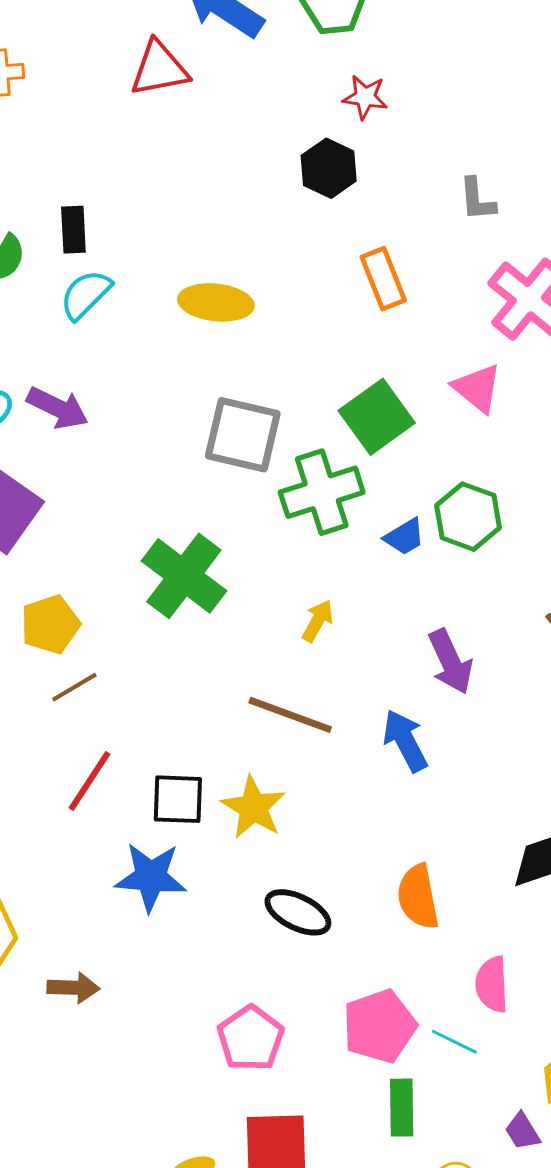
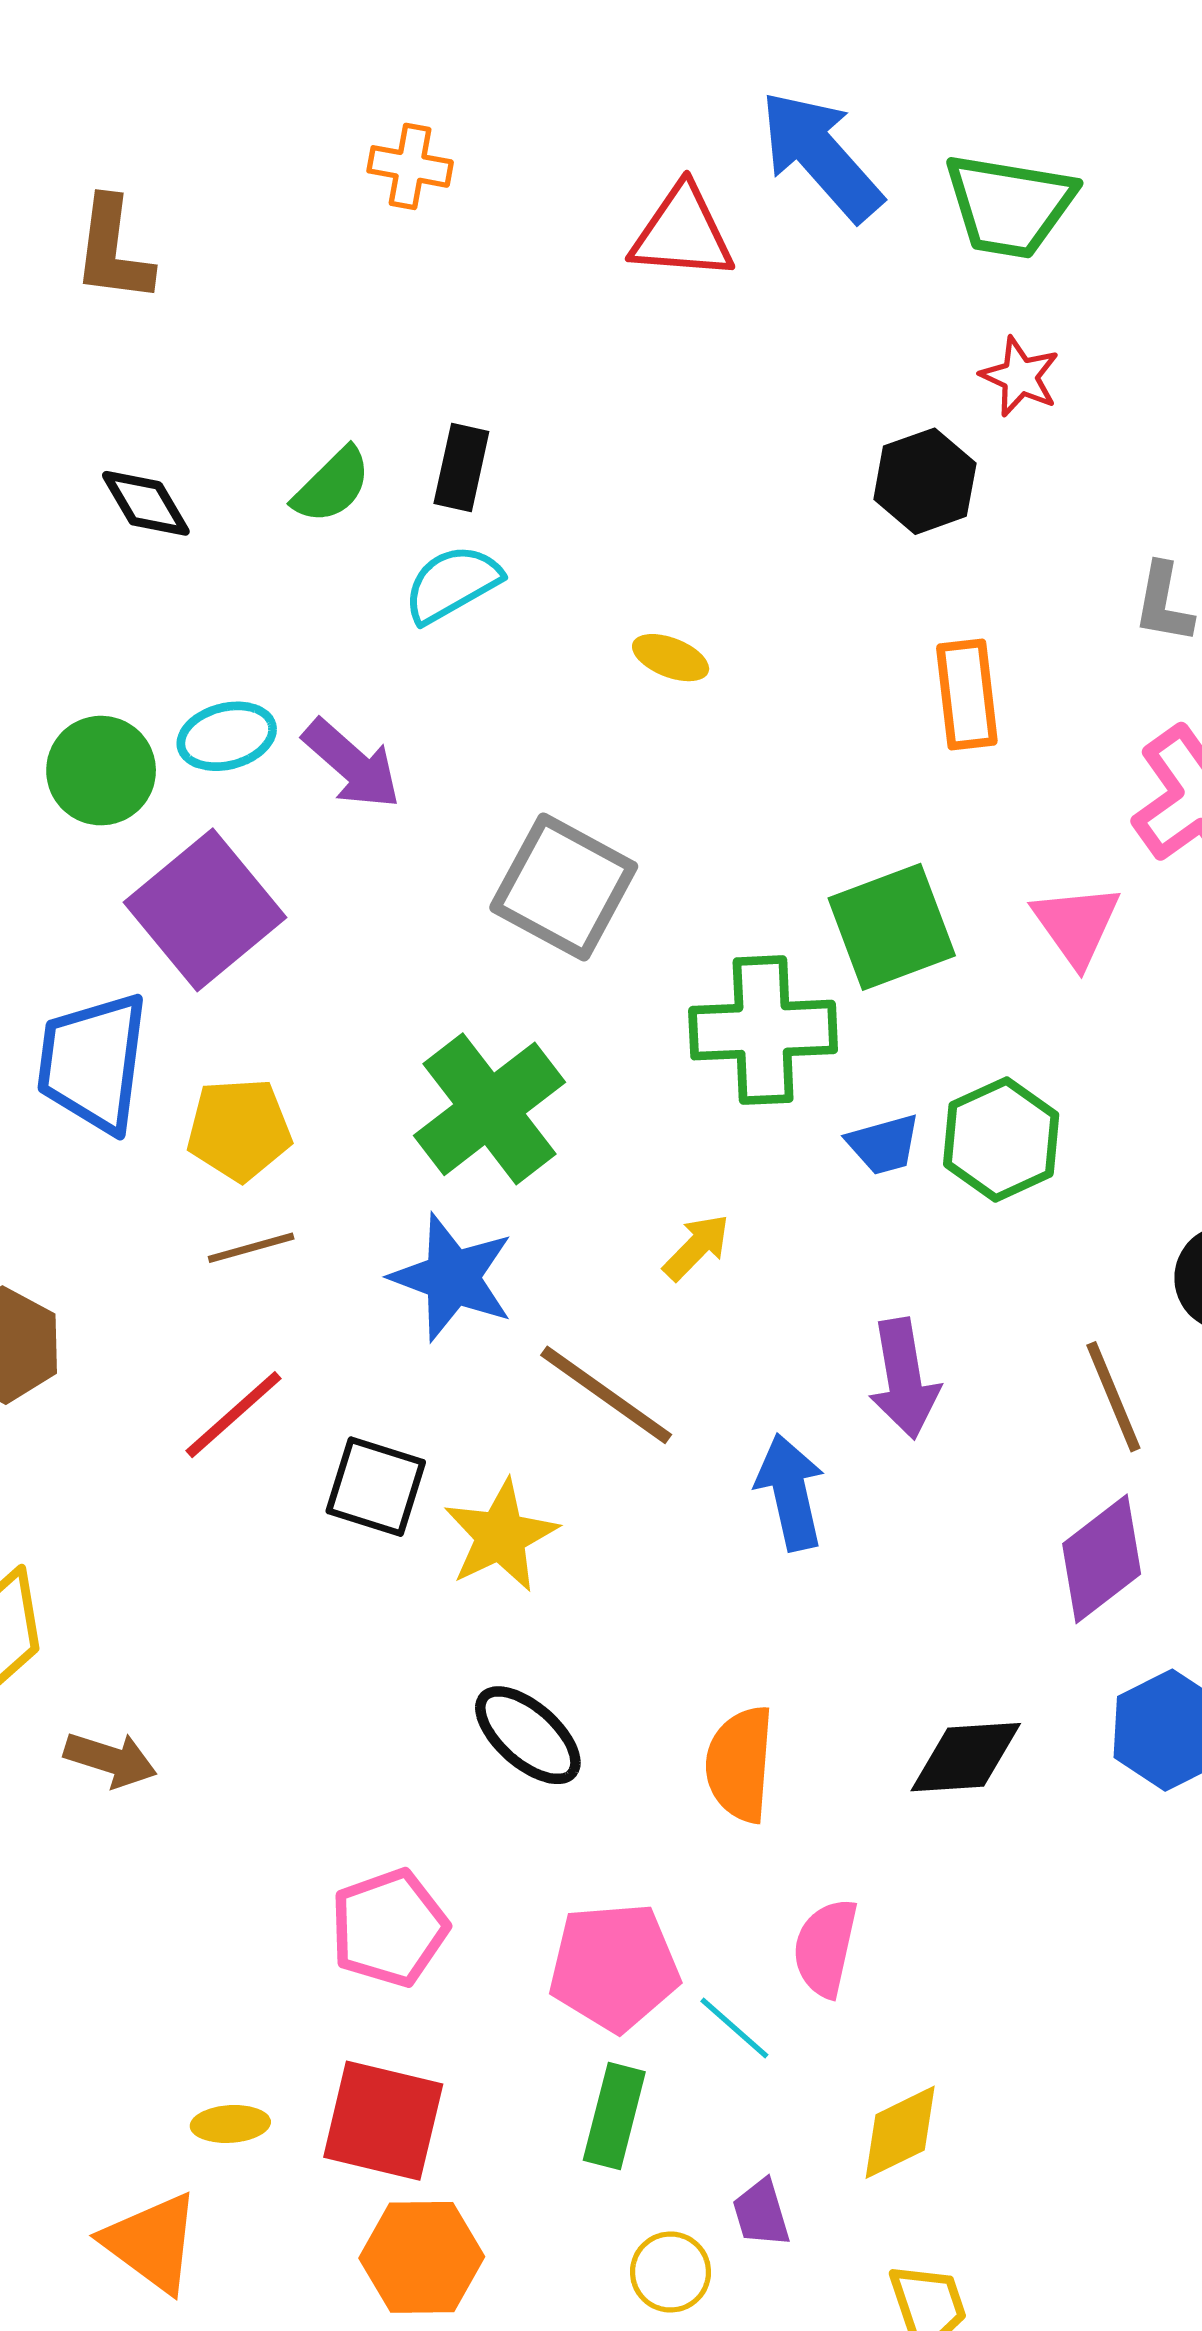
yellow ellipse: (216, 302) -> (671, 658), size x0.6
gray square: (243, 435) -> (564, 887), moved
blue star: (151, 877) -> (452, 1277), moved
purple trapezoid: (522, 1131) -> (761, 2213), moved

